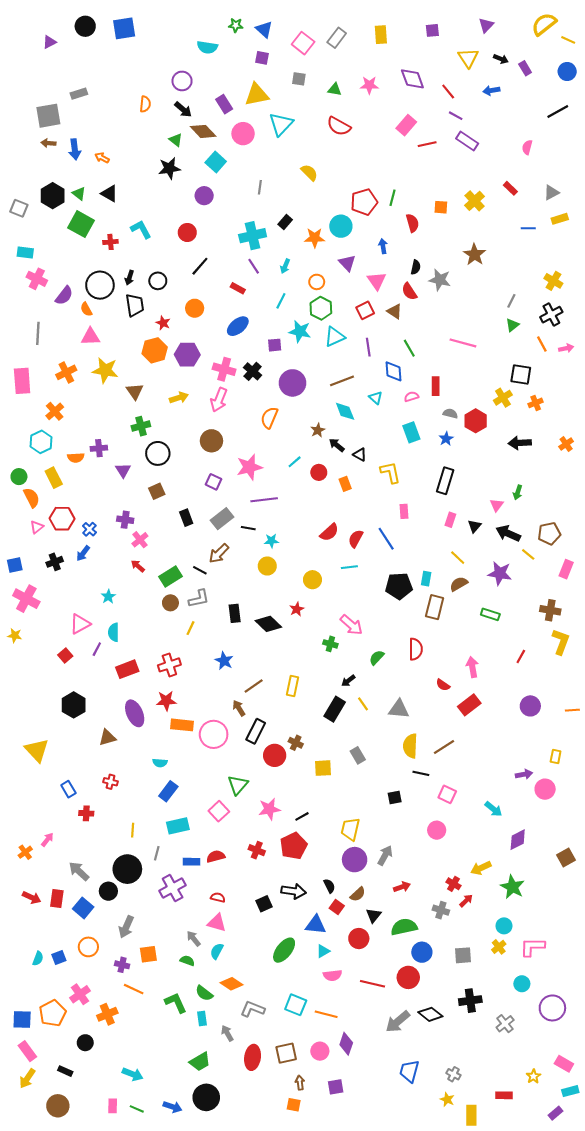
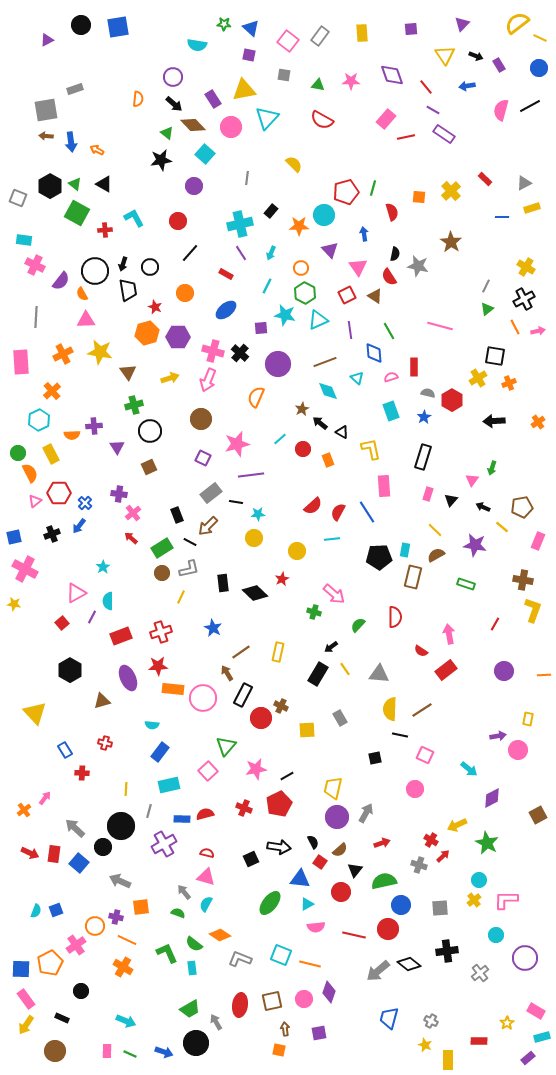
pink semicircle: (527, 147) -> (501, 110), moved, size x1.5
pink rectangle: (404, 511) -> (384, 486), size x1.5
black rectangle: (186, 518) -> (177, 515), moved
black arrow: (508, 533) -> (483, 507), size x0.6
gray arrow: (126, 927) -> (120, 881), turned 90
orange circle: (88, 947) -> (95, 926), moved
orange cross: (107, 1014) -> (123, 967), moved, turned -36
gray arrow: (227, 1033) -> (216, 1022), moved

